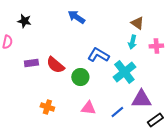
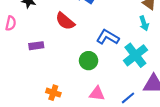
cyan arrow: (132, 42) -> (144, 23), turned -32
red semicircle: (55, 65) -> (65, 21), moved

